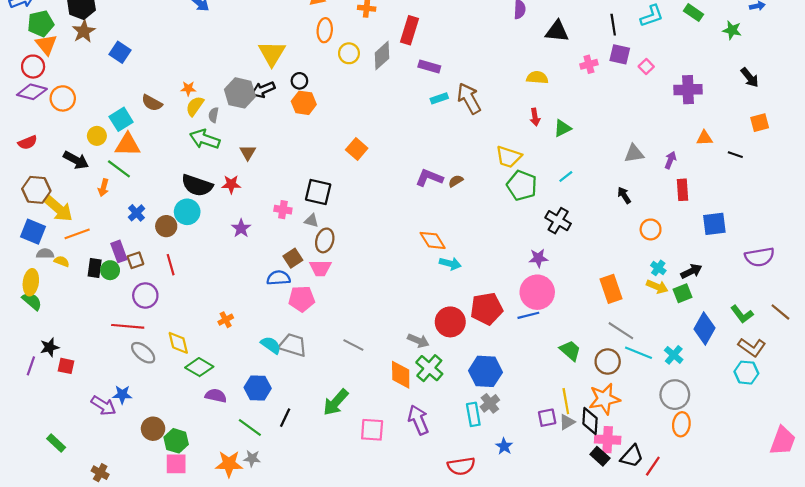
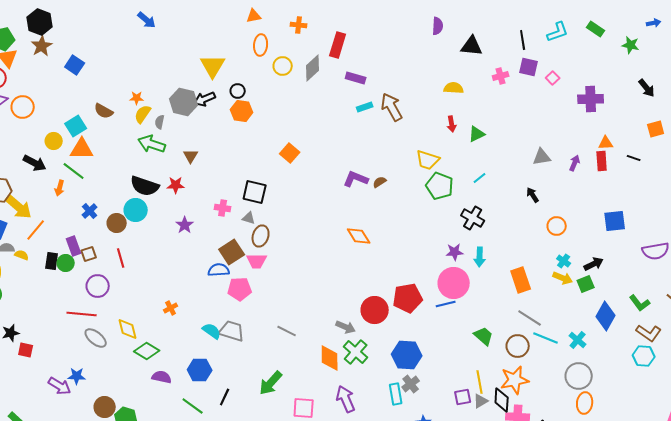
red rectangle: (682, 190) -> (602, 161), moved
orange line: (77, 234) -> (36, 230), turned -30
brown square: (293, 258) -> (232, 252), size x1.4
cyan arrow: (450, 264) -> (480, 257), moved, turned 78

